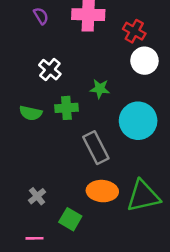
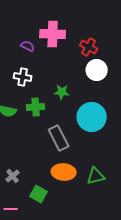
purple semicircle: (41, 16) -> (28, 46), moved, turned -32
white cross: (50, 70) -> (23, 77), turned -30
green triangle: (143, 196) -> (96, 176), size x0.7

